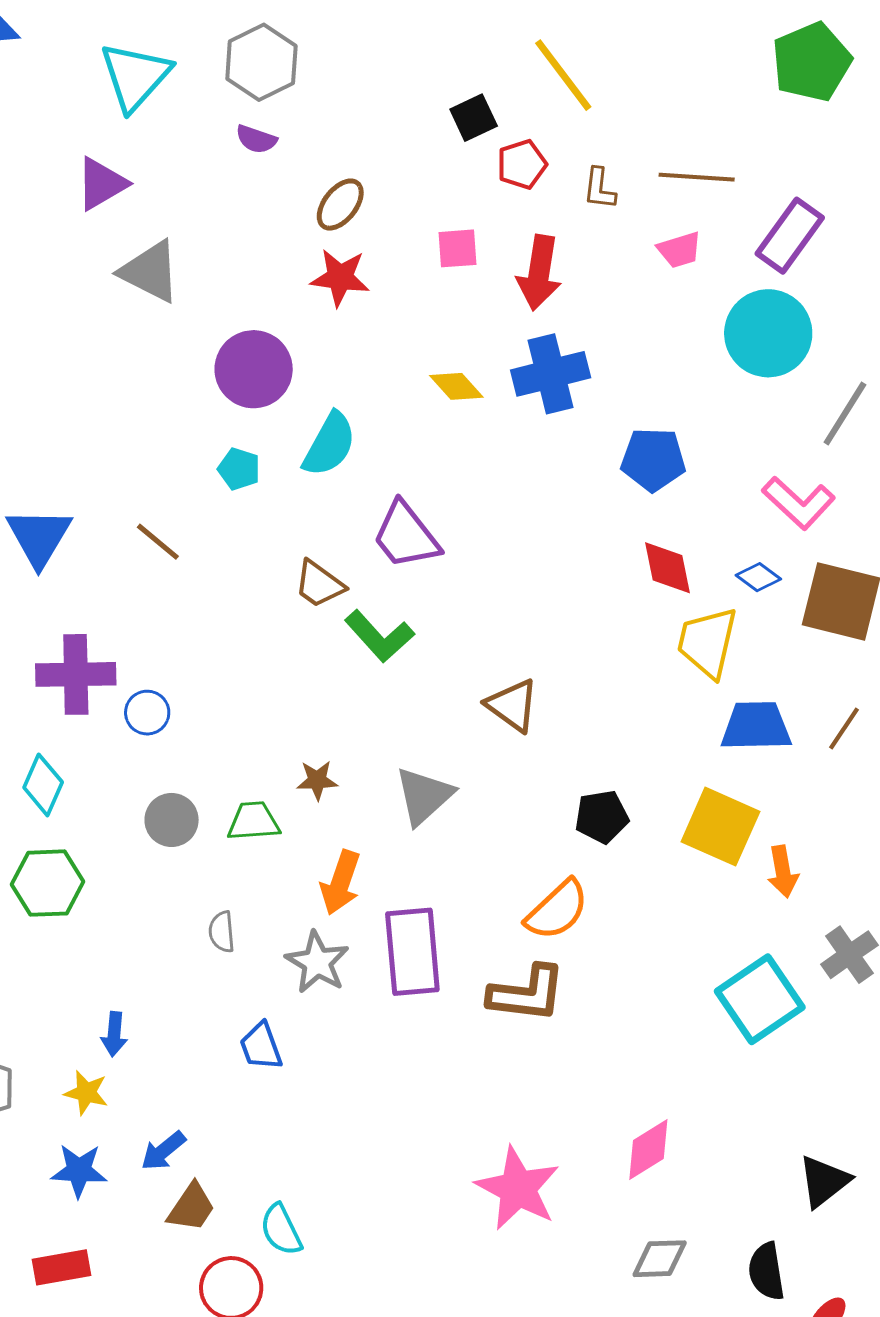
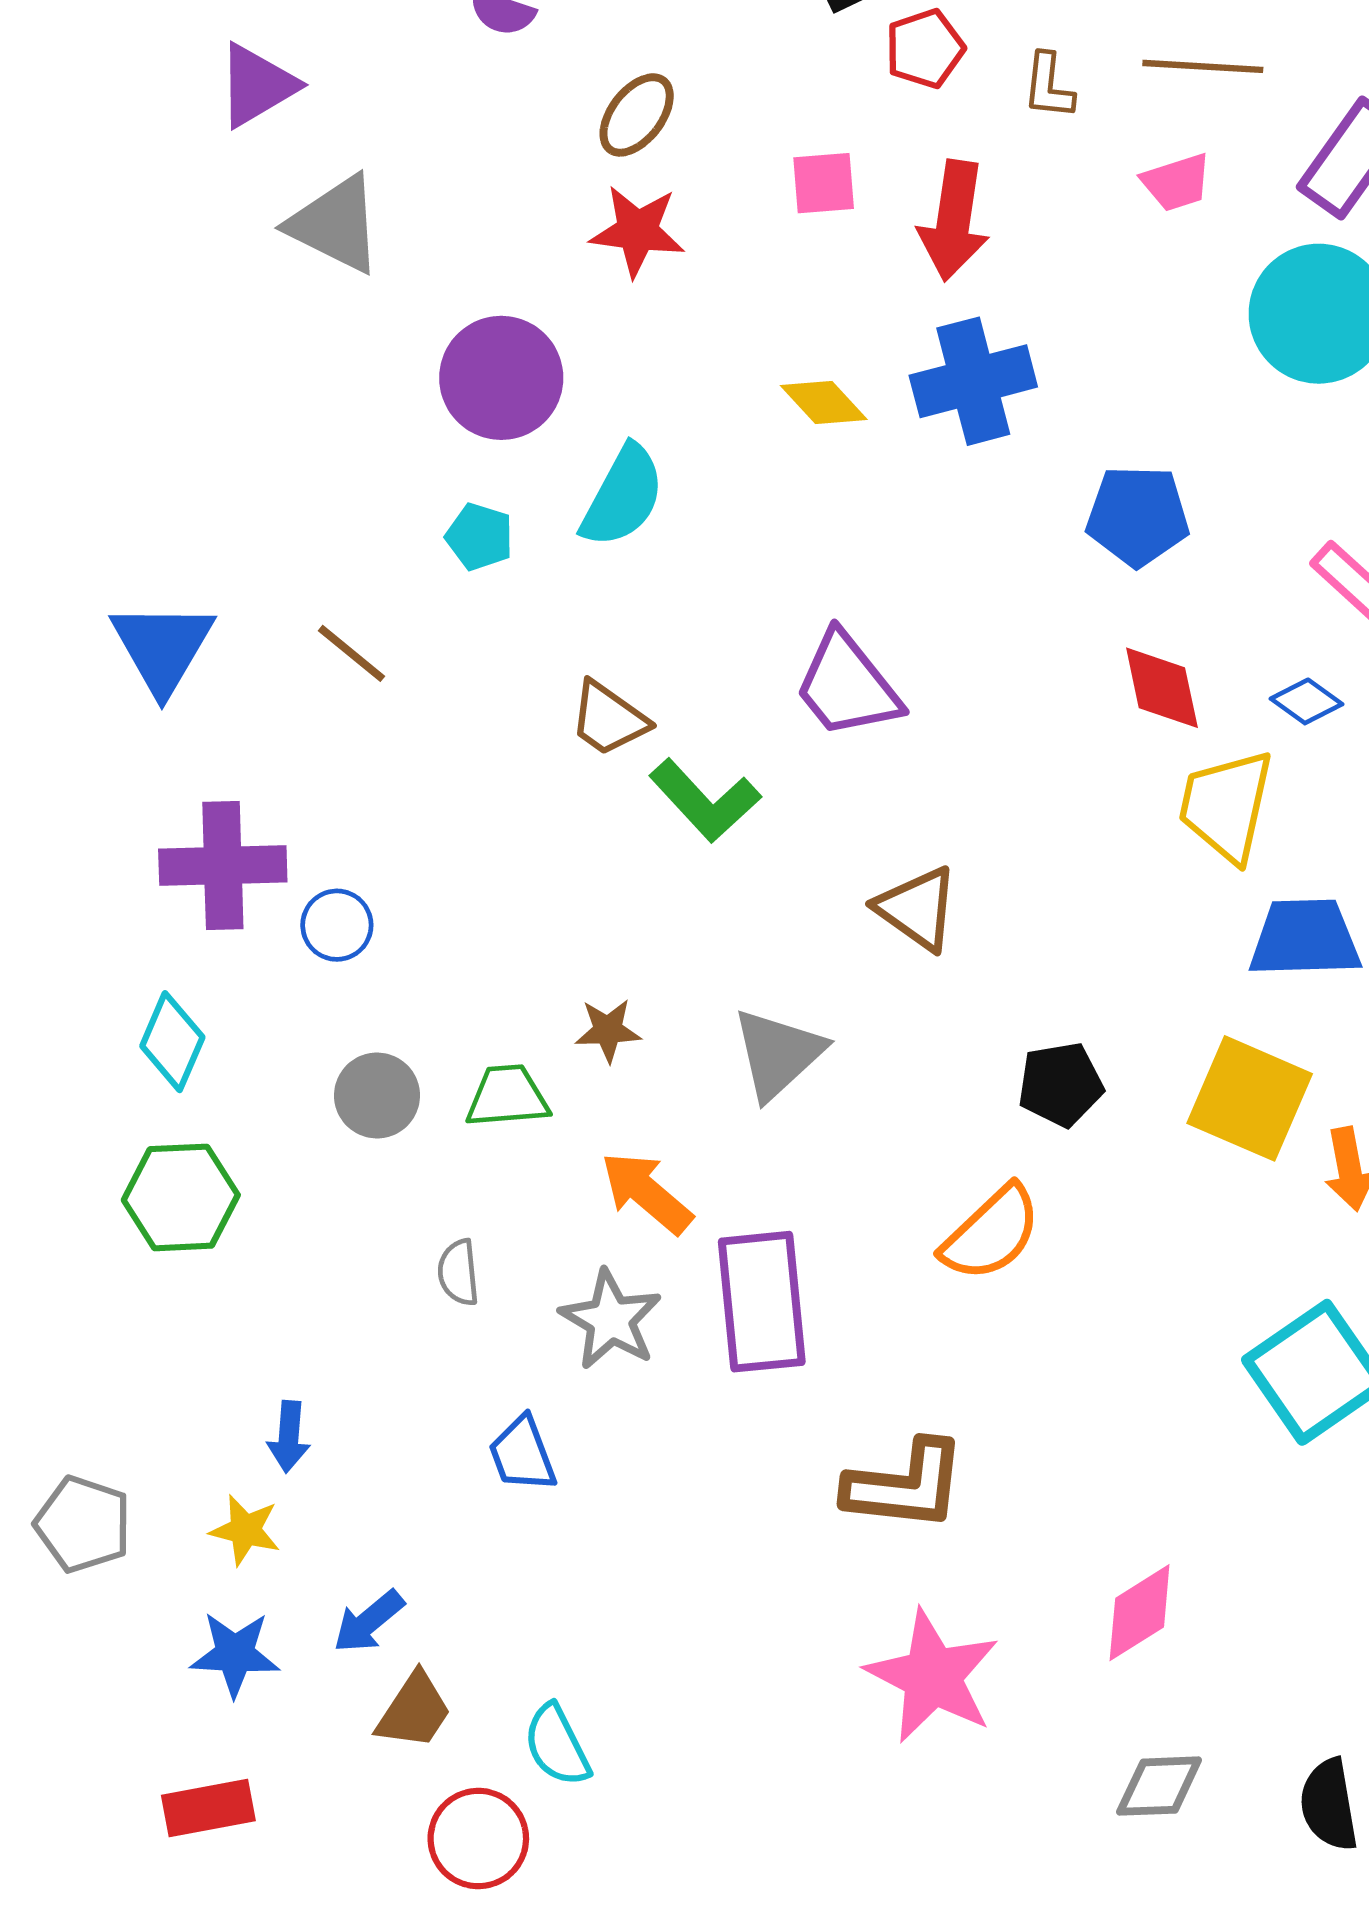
purple trapezoid: (406, 536) -> (847, 686), moved
orange arrow: (341, 883) -> (647, 1193), turned 112
brown L-shape: (527, 994) -> (905, 1485), moved

